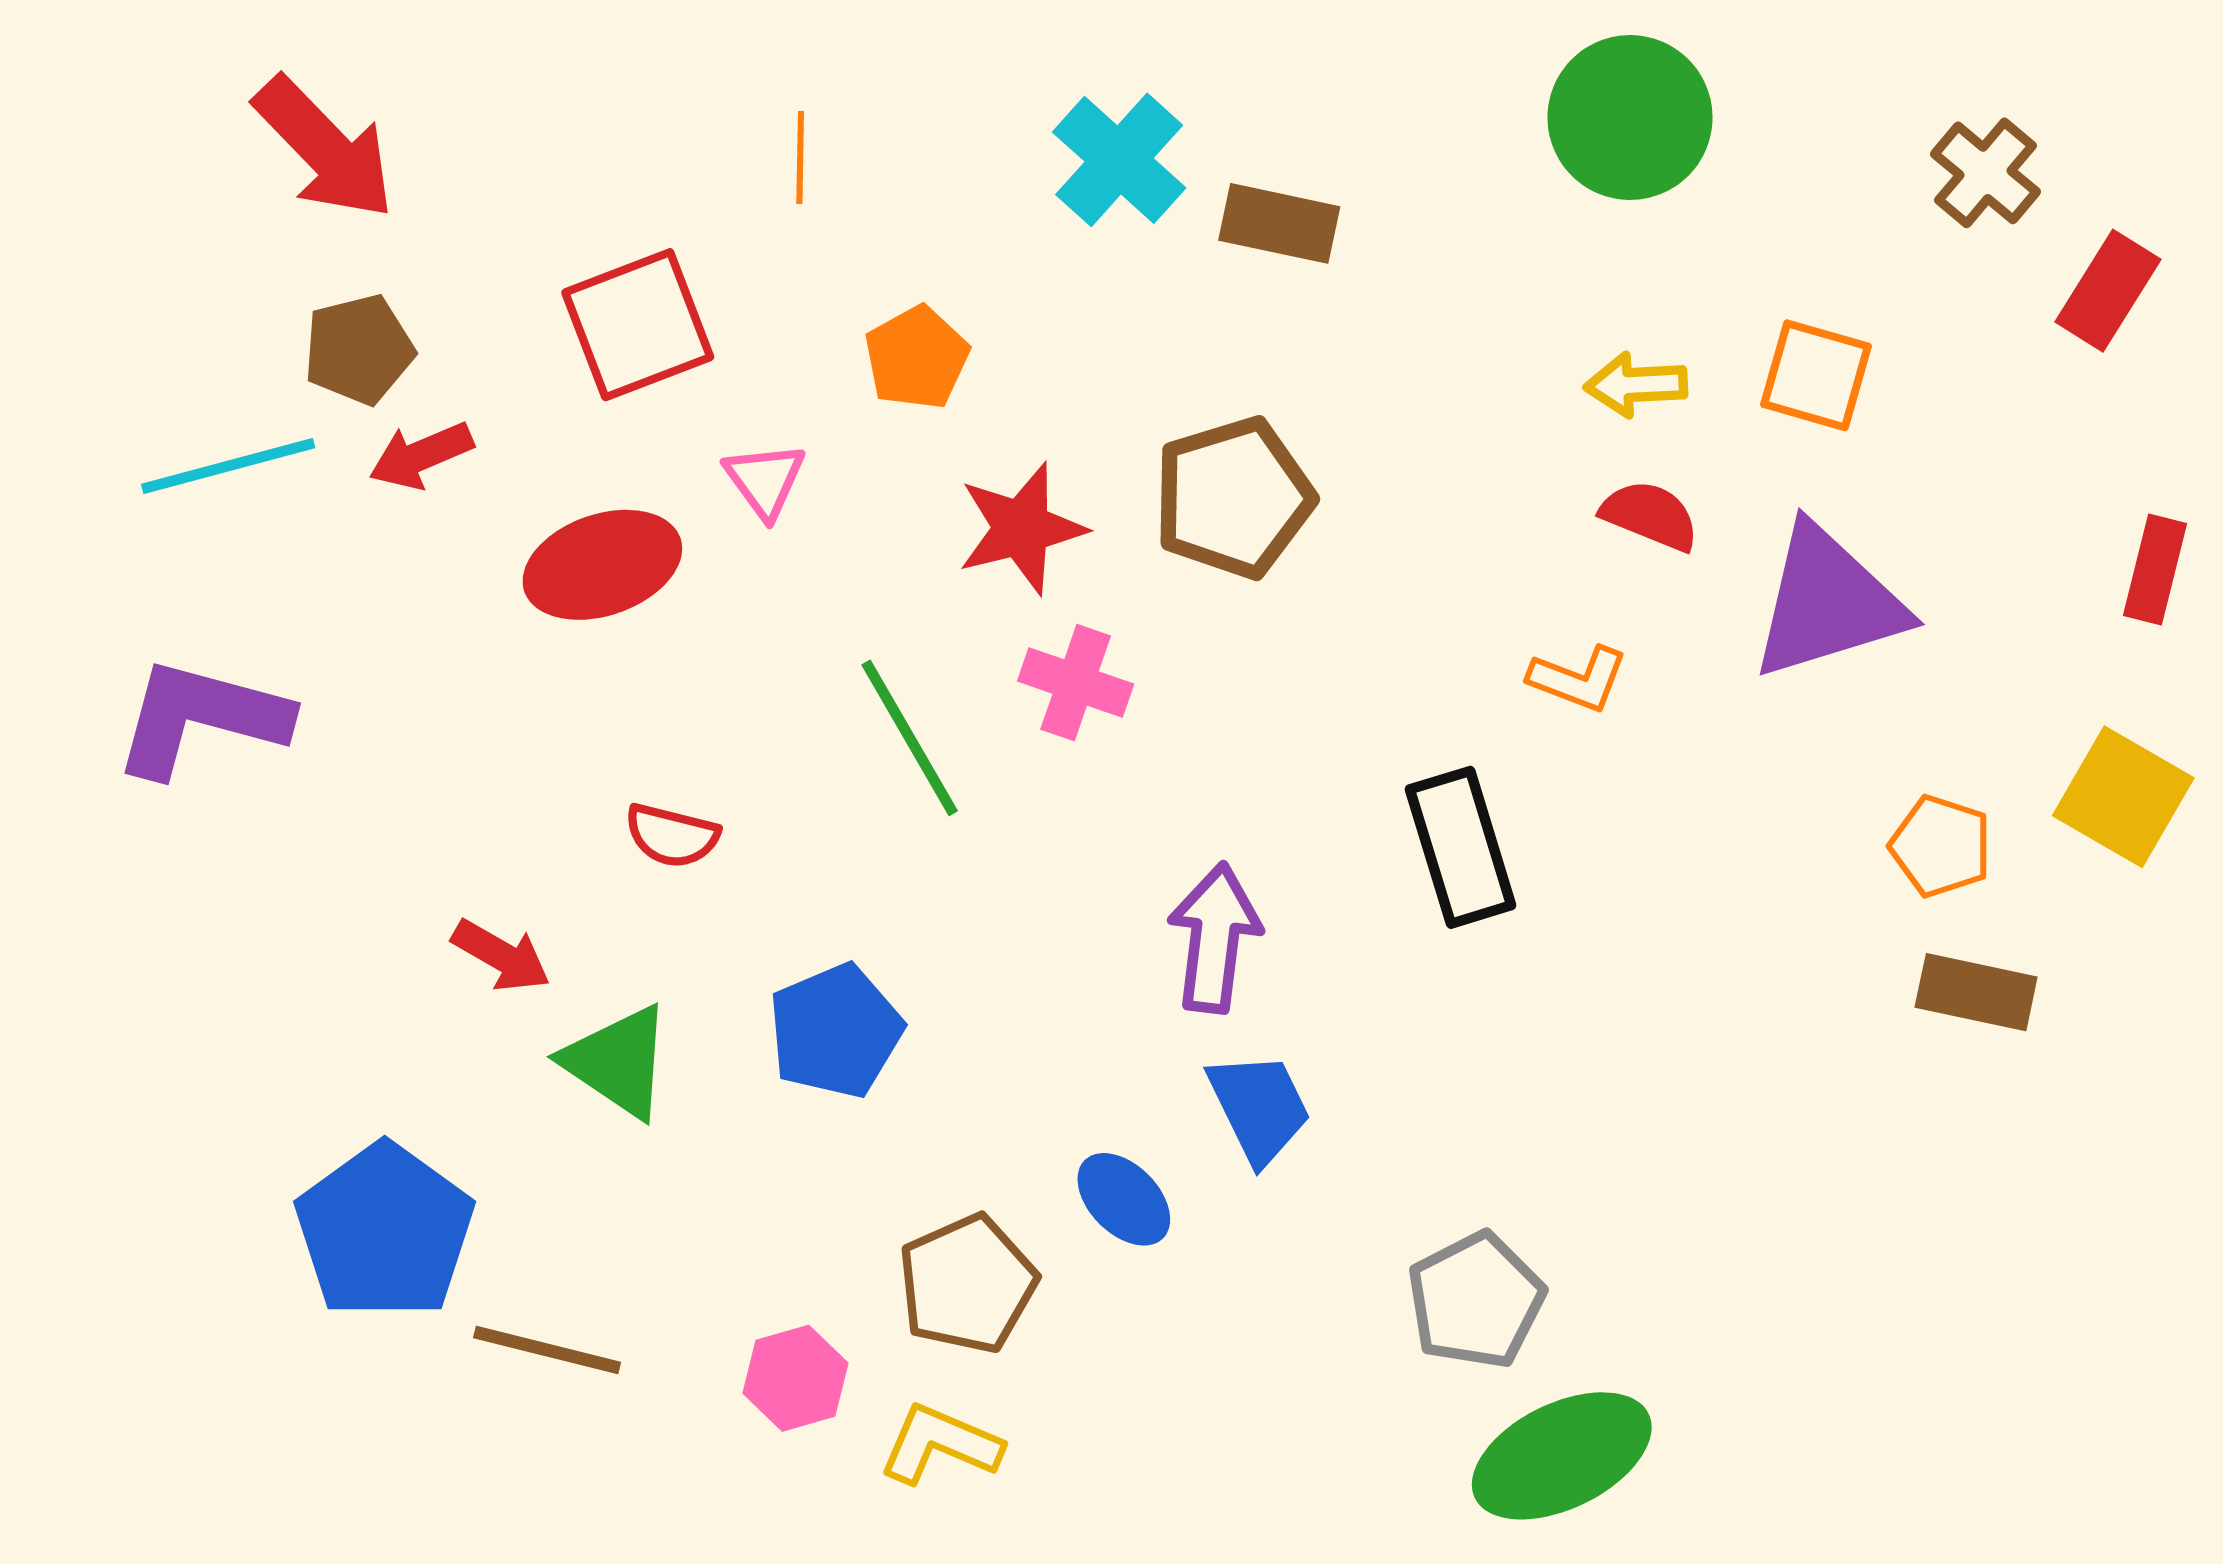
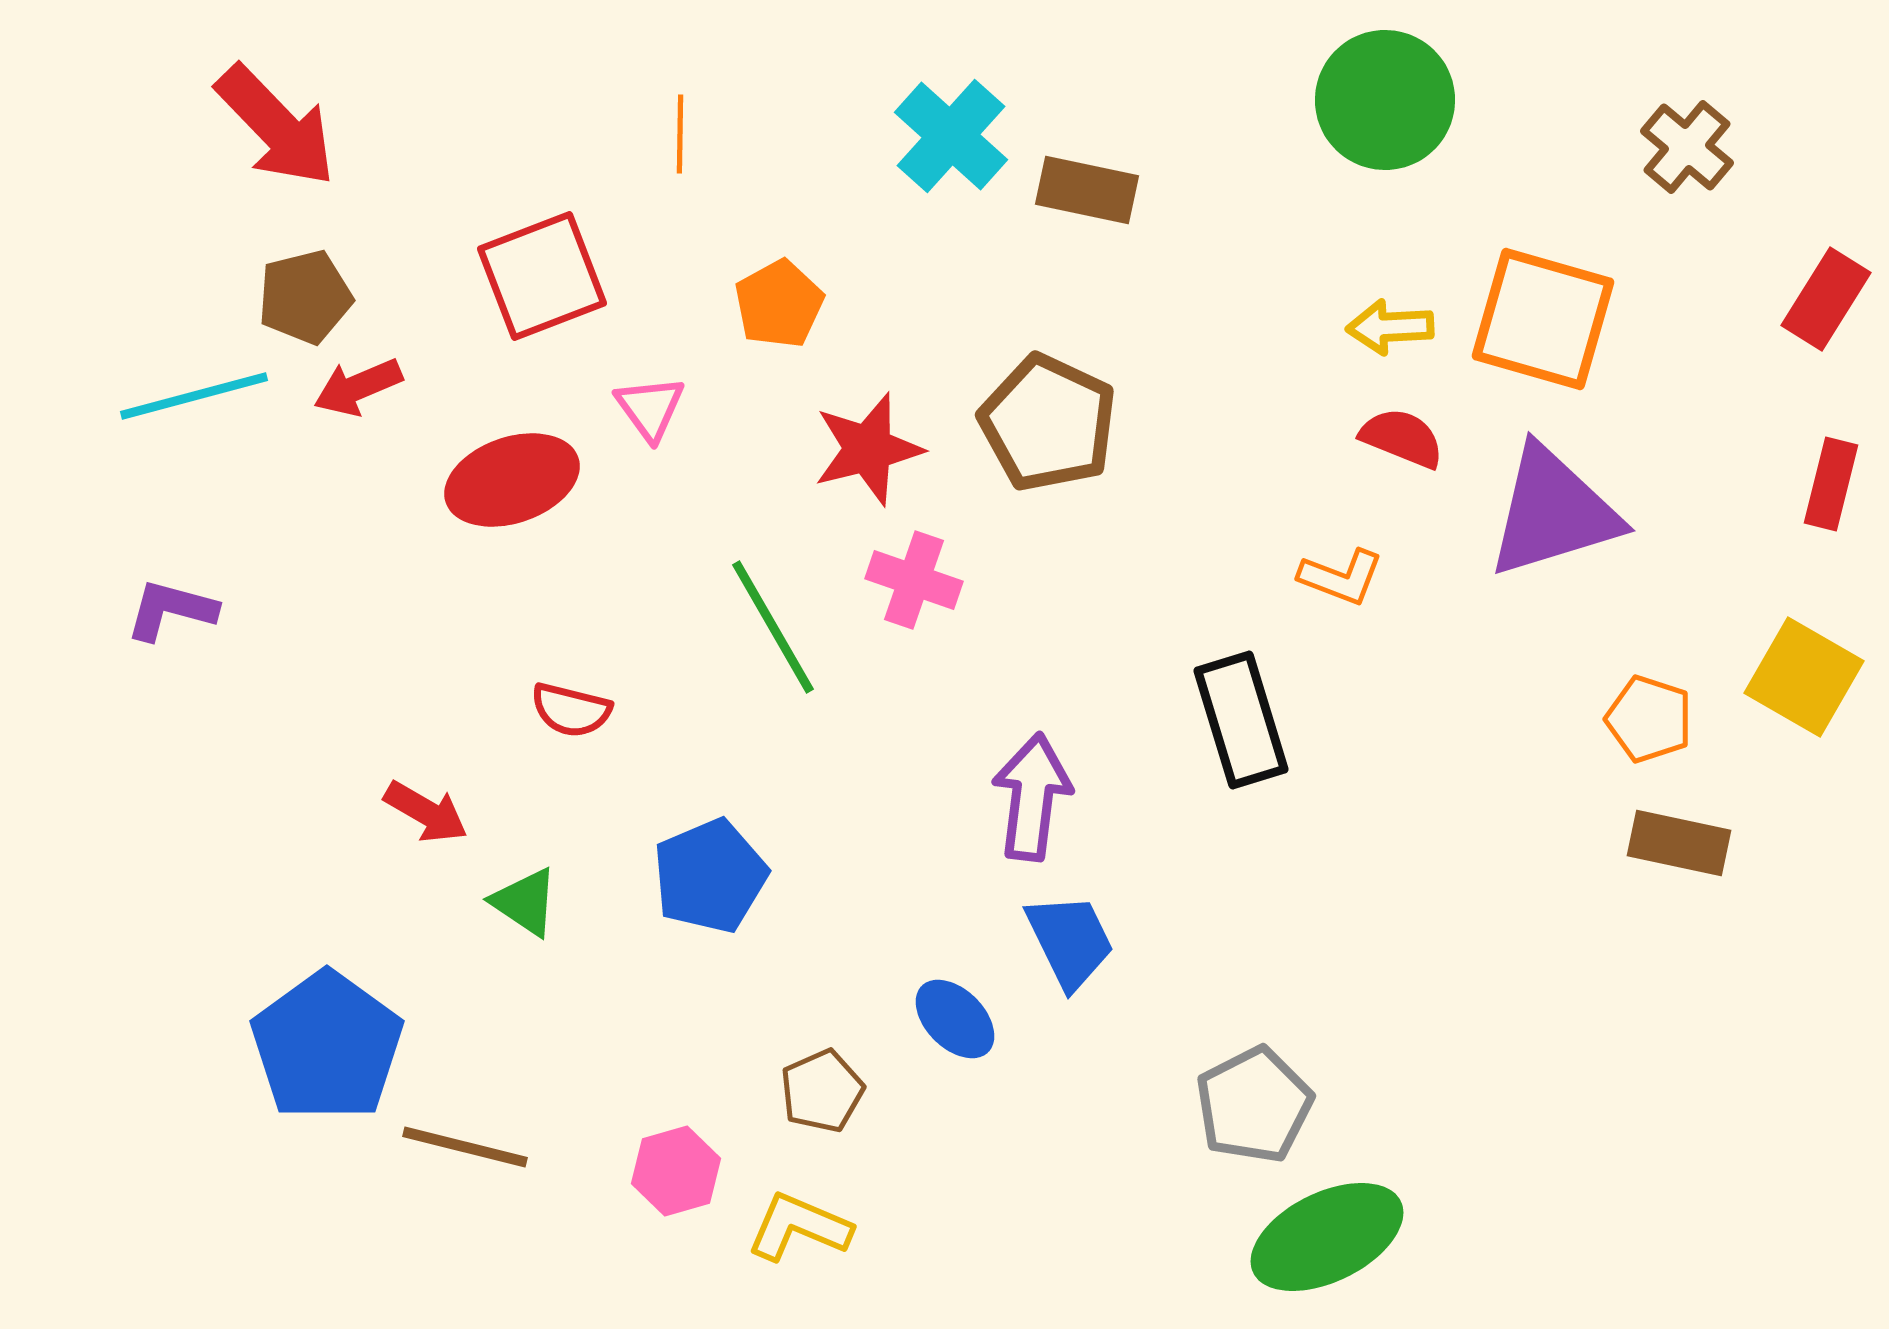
red rectangle: (2108, 291) -> (1826, 299), moved
orange square: (1816, 375) -> (1543, 319), size x1.5
brown pentagon: (1233, 498) -> (1048, 423), turned -30
purple L-shape: (201, 718) -> (171, 610), size x0.6
green triangle: (618, 1062) -> (525, 902), size x0.7
brown pentagon: (967, 1284) -> (822, 1091), size x0.7

